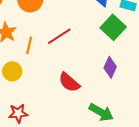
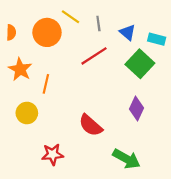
red line: (59, 36) -> (94, 56), moved
red star: (18, 113) -> (53, 154), moved

